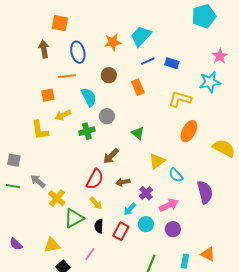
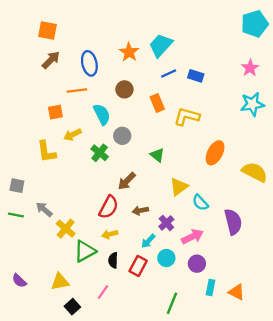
cyan pentagon: (204, 16) -> (255, 24), moved
orange square: (60, 23) -> (48, 31), moved
orange star: (113, 42) -> (129, 52), turned -30
brown arrow: (44, 49) -> (51, 60), turned 54
cyan star: (210, 82) -> (252, 104), moved
yellow L-shape: (180, 99) -> (187, 117), moved
green cross: (87, 131) -> (100, 153), turned -35
yellow arrow: (96, 203) -> (110, 234), turned 120
cyan rectangle: (185, 261) -> (210, 287), moved

